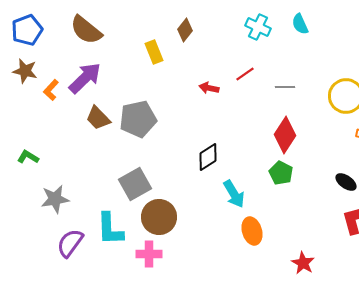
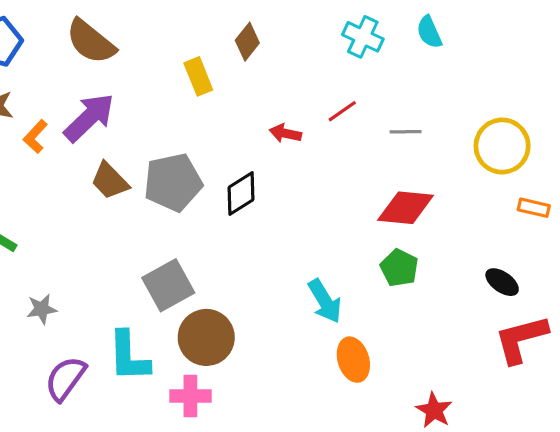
red diamond: (285, 135) -> (406, 208), turned 63
black diamond: (208, 157) -> (241, 193), moved
gray star: (55, 199) -> (42, 309), size x0.7

